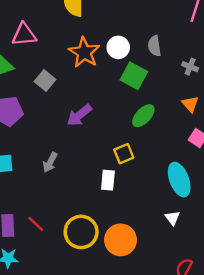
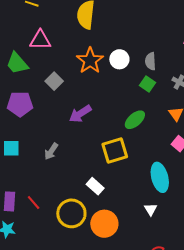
green square: (134, 76) -> (148, 84), moved, size x0.7
yellow square: (124, 154) -> (115, 150), size x1.5
white rectangle: (108, 180) -> (95, 186), moved, turned -60

